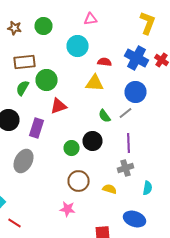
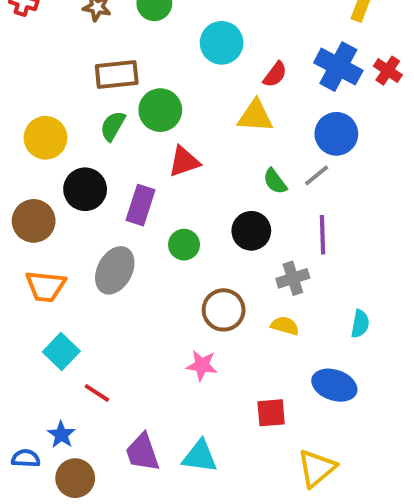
red semicircle: (104, 62) -> (275, 74), turned 120
green circle: (72, 148) -> (184, 245), moved
gray cross: (126, 168) -> (293, 278), moved

